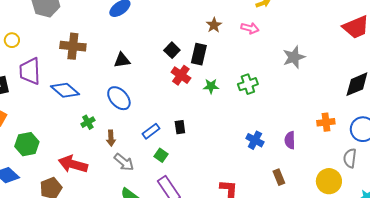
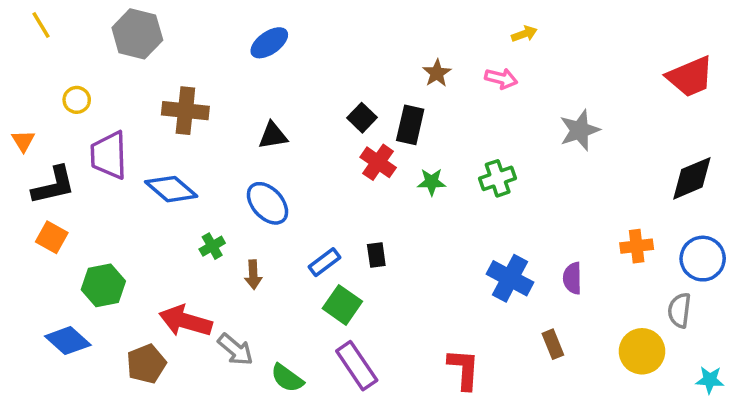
blue cross: (255, 140) -> (510, 278), size x1.4
green square: (161, 155) -> (342, 305), size x1.5
gray arrow: (124, 162) -> (235, 350), moved

